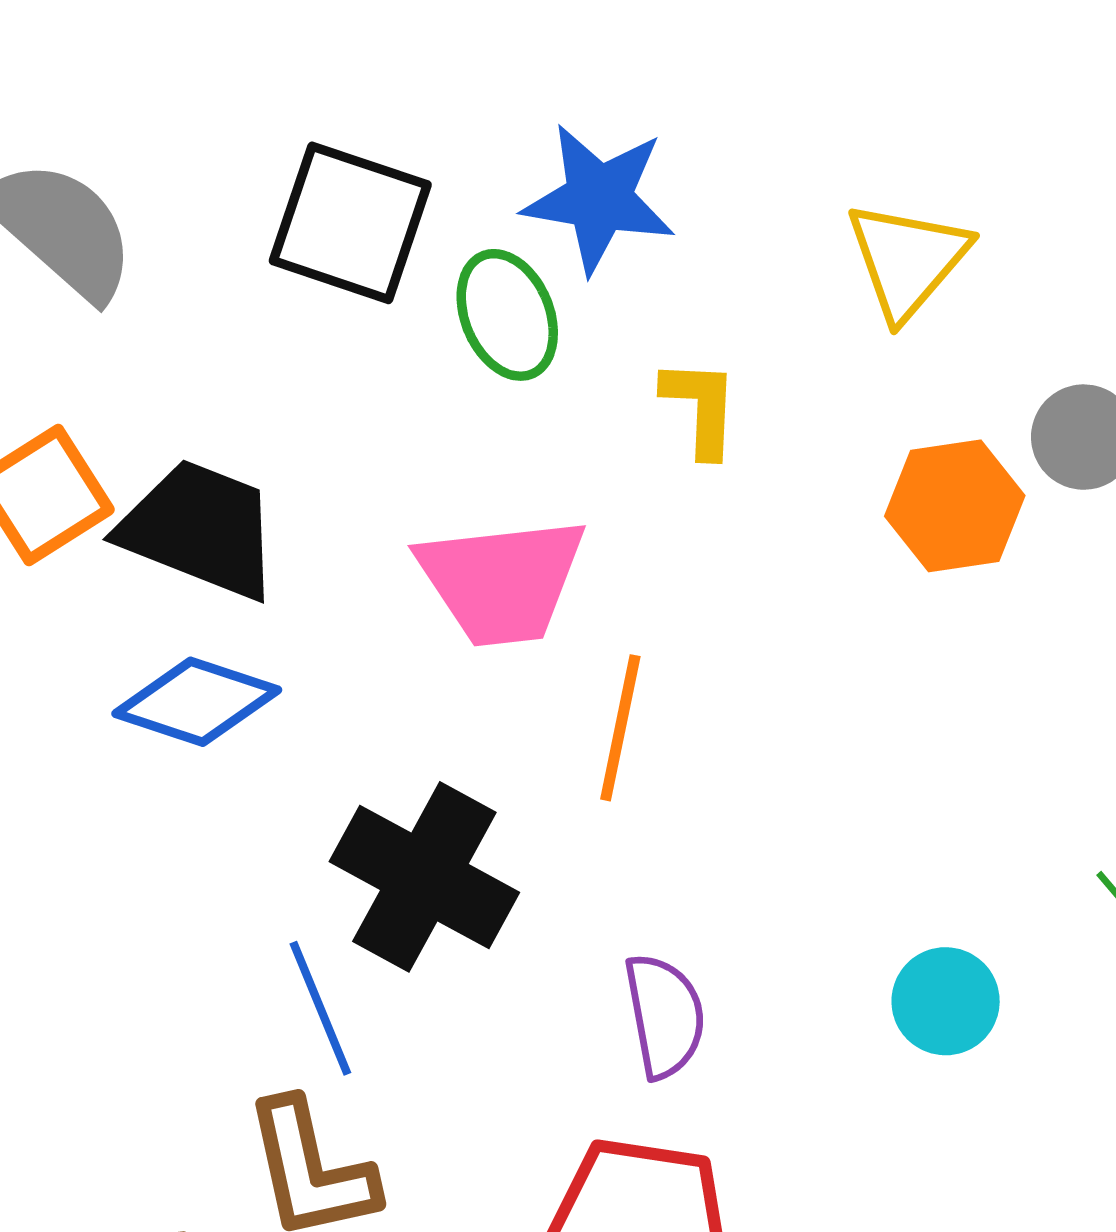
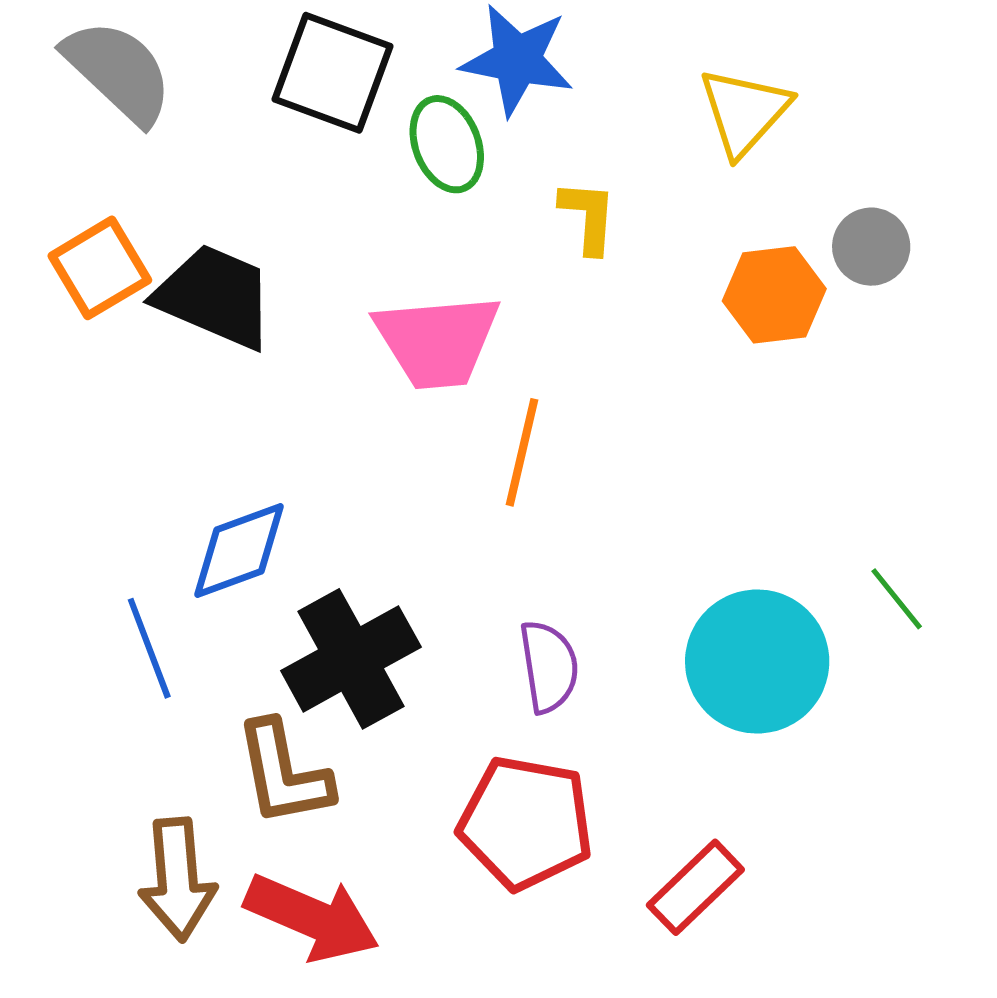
blue diamond: (197, 702) -> (239, 551), moved, turned -40
black cross: (424, 877) -> (351, 659), moved, turned 31
cyan circle: (946, 1001) -> (757, 661), size x1.8
blue line: (320, 1008) -> (149, 648), moved

